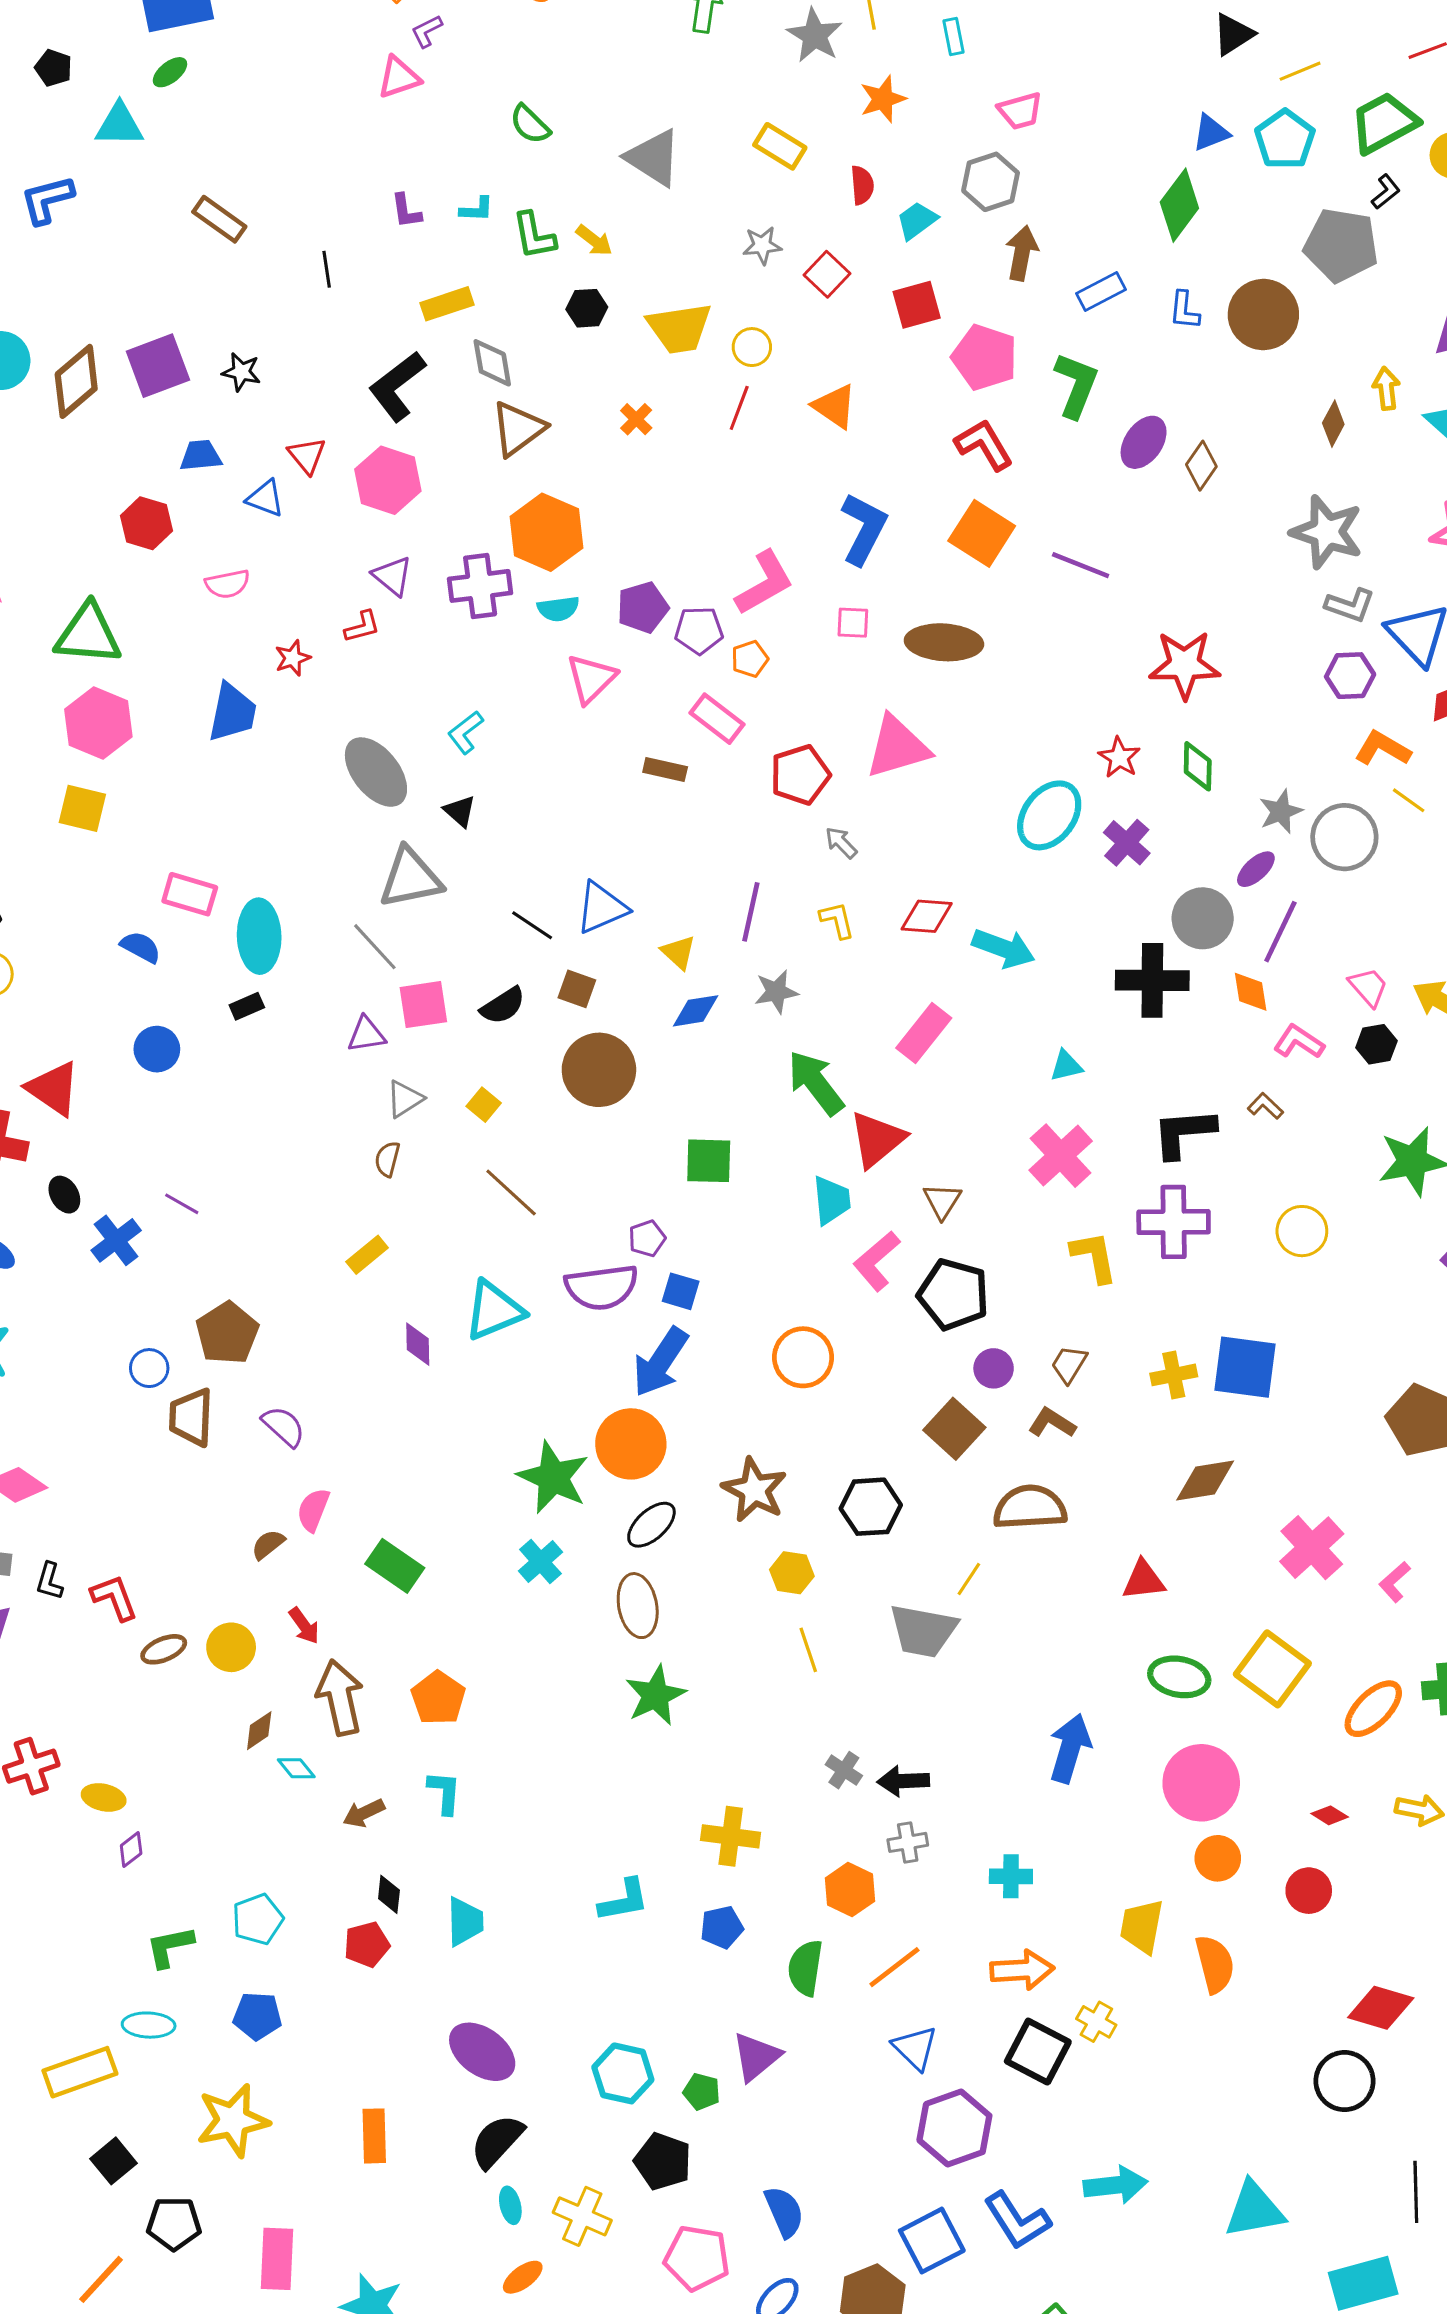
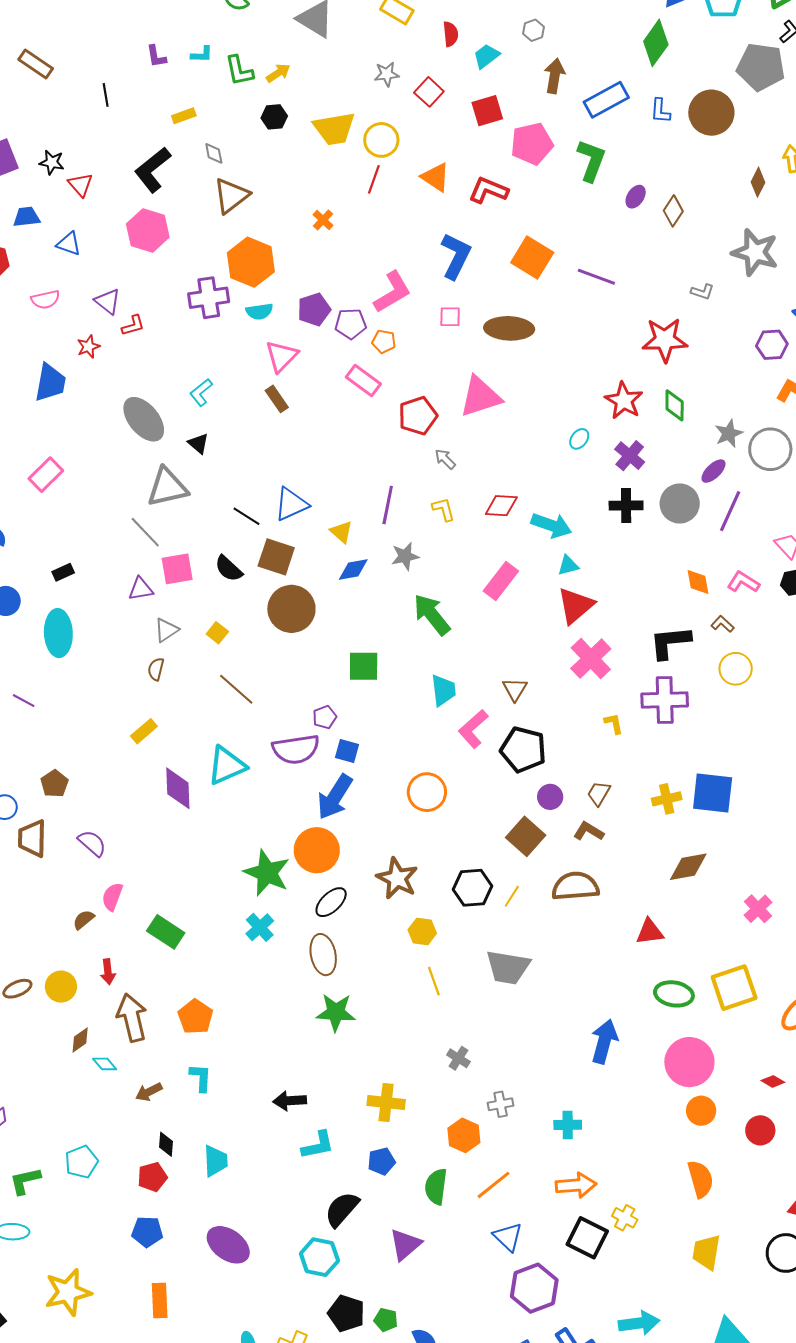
gray hexagon: (991, 182) -> (533, 30), size x0.6
yellow arrow: (594, 240) -> (278, 73), turned -70
blue rectangle: (1101, 292) -> (606, 100), size x1.4
yellow rectangle: (447, 304) -> (184, 116), size x0.7
yellow circle: (752, 347) -> (381, 140), size x1.4
pink pentagon: (985, 357) -> (532, 144), turned -30
gray diamond: (492, 363) -> (214, 153), size x0.7
orange cross: (636, 419) -> (323, 220), moved
purple ellipse: (1144, 442) -> (636, 197), size x0.7
red L-shape: (984, 445) -> (488, 190), moved, turned -36
red triangle: (307, 455) -> (80, 185), moved
purple triangle: (392, 576) -> (108, 301), moved
gray L-shape: (1350, 605) -> (702, 292), moved, size x0.7
orange pentagon: (750, 659) -> (384, 342), turned 30
red star: (1119, 758) -> (624, 401), size x1.4
brown rectangle: (665, 770) -> (277, 399), moved, turned 44
cyan ellipse: (1049, 815) -> (579, 439), size x0.5
pink rectangle: (190, 894) -> (46, 475), moved, turned -60
cyan ellipse: (259, 936) -> (58, 633), moved
black cross: (1152, 980) -> (626, 506), moved, size x0.7
brown square: (577, 989) -> (276, 557), size x1.5
orange diamond: (1251, 992) -> (698, 582), moved
black semicircle: (503, 1006) -> (229, 569), turned 76
cyan triangle: (1066, 1066) -> (568, 565), moved
red triangle: (877, 1139) -> (576, 606), moved
yellow circle: (1302, 1231) -> (736, 669), moved
yellow L-shape: (1094, 1257) -> (614, 724), size x0.6
brown pentagon: (227, 1333) -> (55, 784), size x0.7
purple diamond: (418, 1344) -> (178, 788), size x1.5
pink cross: (1312, 1548) -> (758, 909), size x0.7
yellow line: (969, 1579) -> (512, 896), moved
red arrow: (304, 1626) -> (108, 972), turned 30
yellow square: (1272, 1669) -> (734, 988), turned 36
green star: (656, 1695) -> (336, 1012), turned 30
black arrow: (903, 1781) -> (290, 1101), moved
yellow trapezoid: (1142, 1926) -> (706, 1252), moved
blue pentagon: (257, 2016) -> (147, 1232), moved
green pentagon: (702, 2092) -> (386, 1320), moved
black semicircle: (497, 2141) -> (342, 1209), moved

